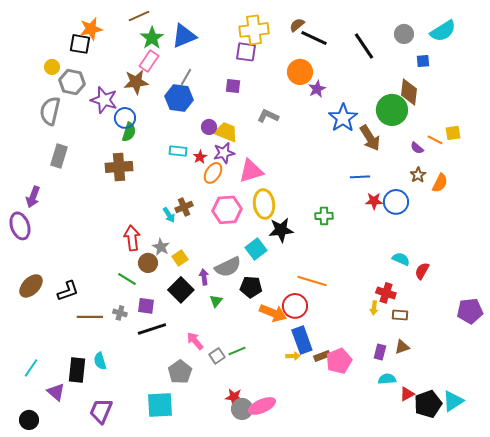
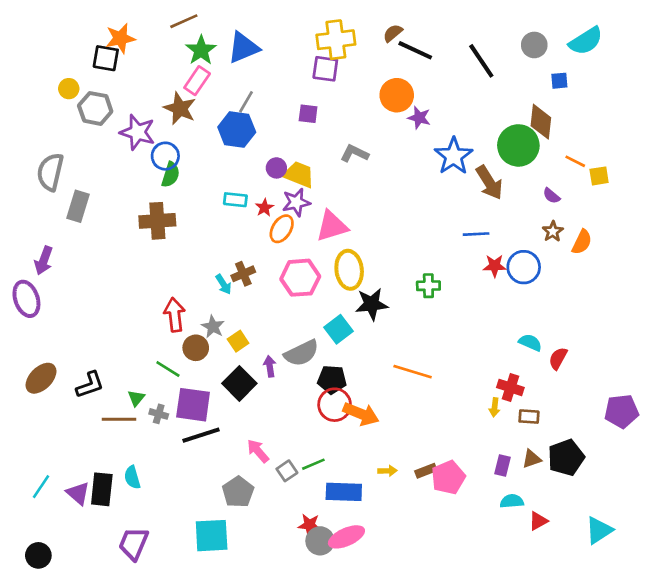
brown star: (136, 82) -> (180, 108), turned 30
purple star: (317, 89) -> (419, 118), turned -30
gray semicircle: (50, 111) -> (50, 172), moved
orange line: (435, 140) -> (575, 161), moved
green triangle: (216, 301) -> (136, 398), moved
purple square: (146, 306) -> (193, 405), size x1.6
red circle: (295, 306) -> (335, 405), moved
blue rectangle: (302, 340) -> (344, 492), moved, turned -68
purple triangle: (56, 392) -> (78, 493), moved
black pentagon: (428, 404) -> (566, 458), moved

